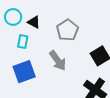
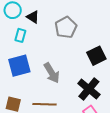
gray arrow: (58, 61) -> (52, 73), moved

